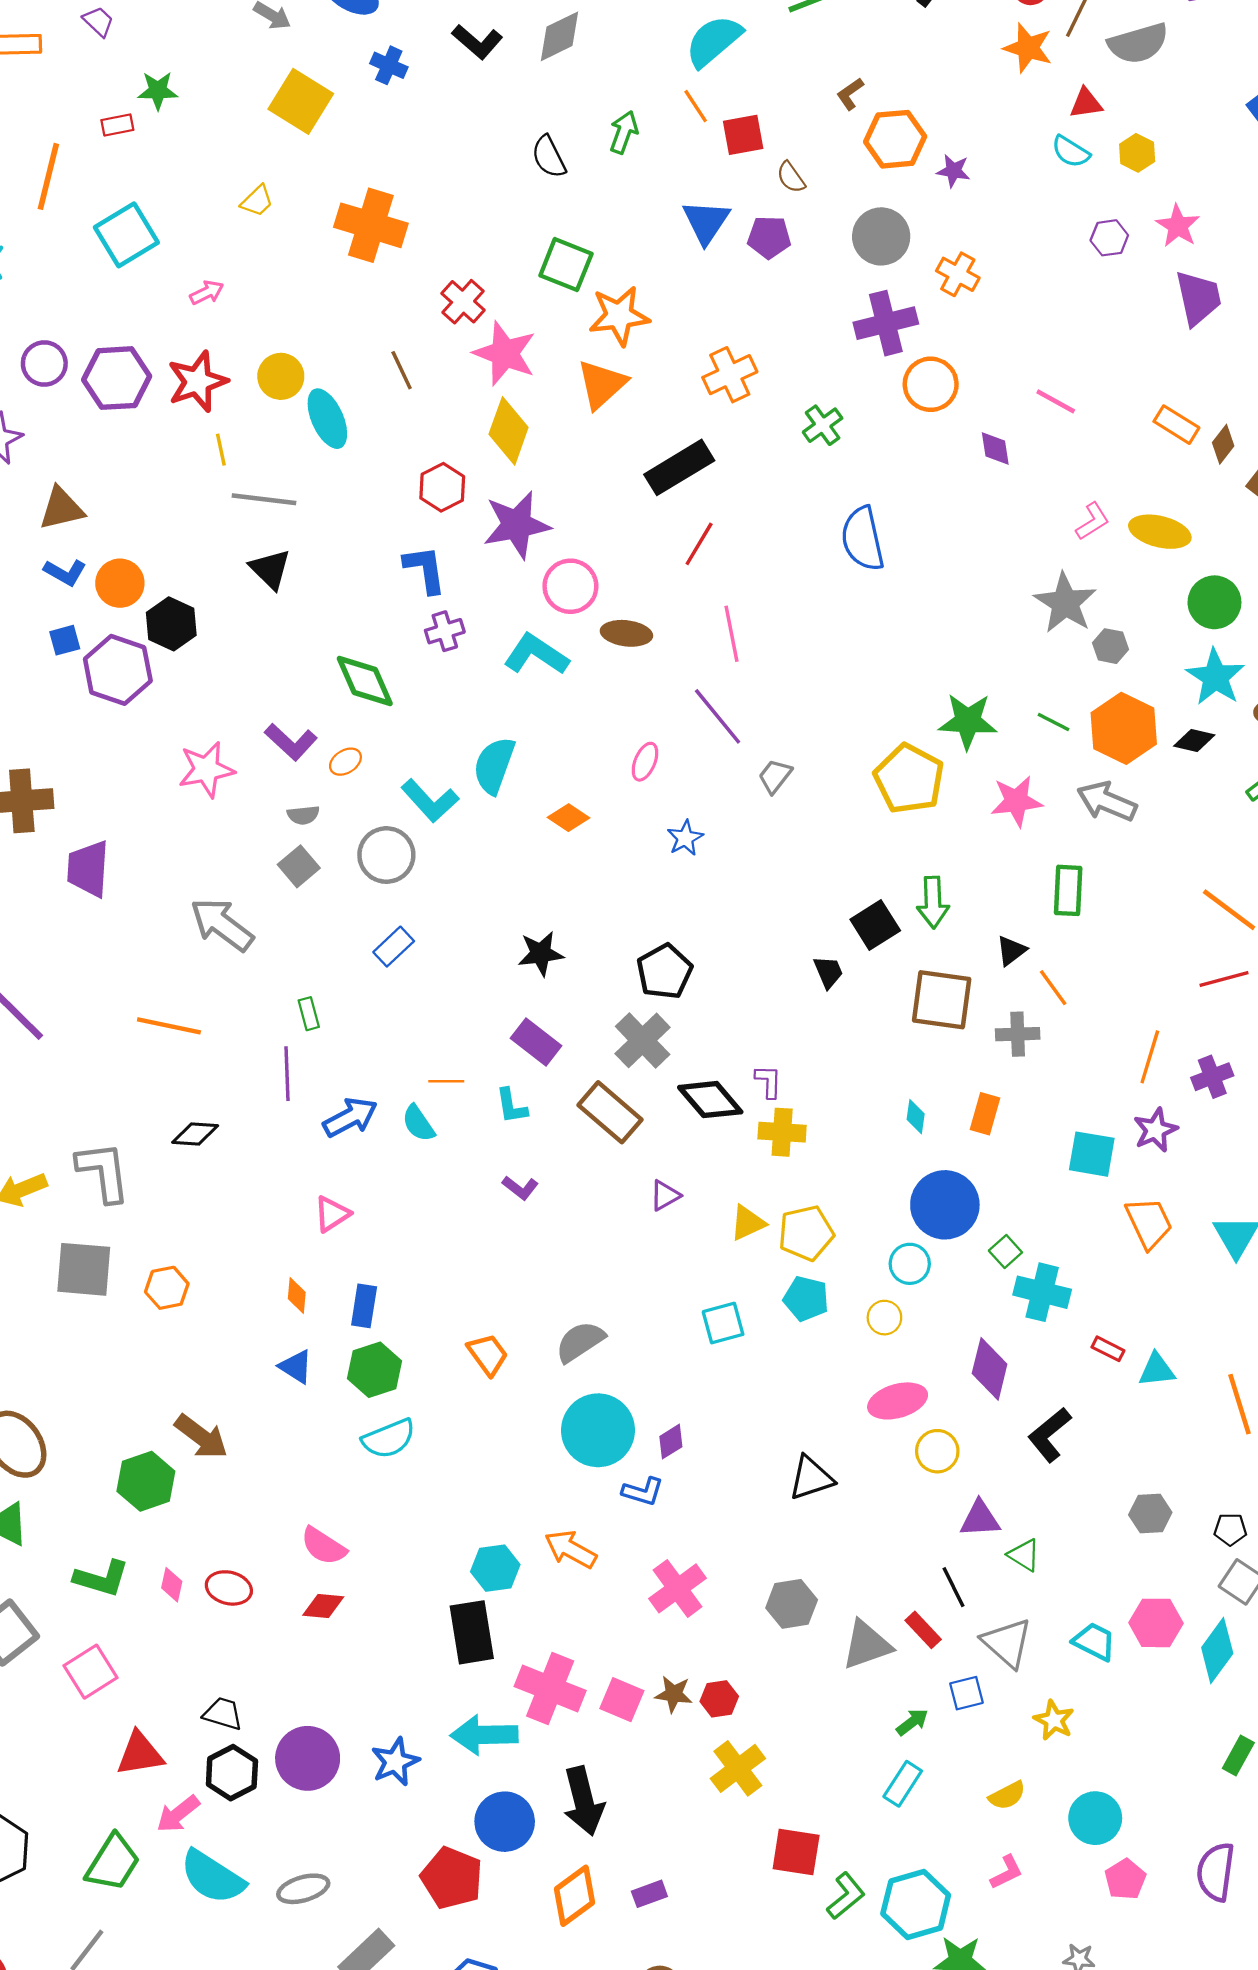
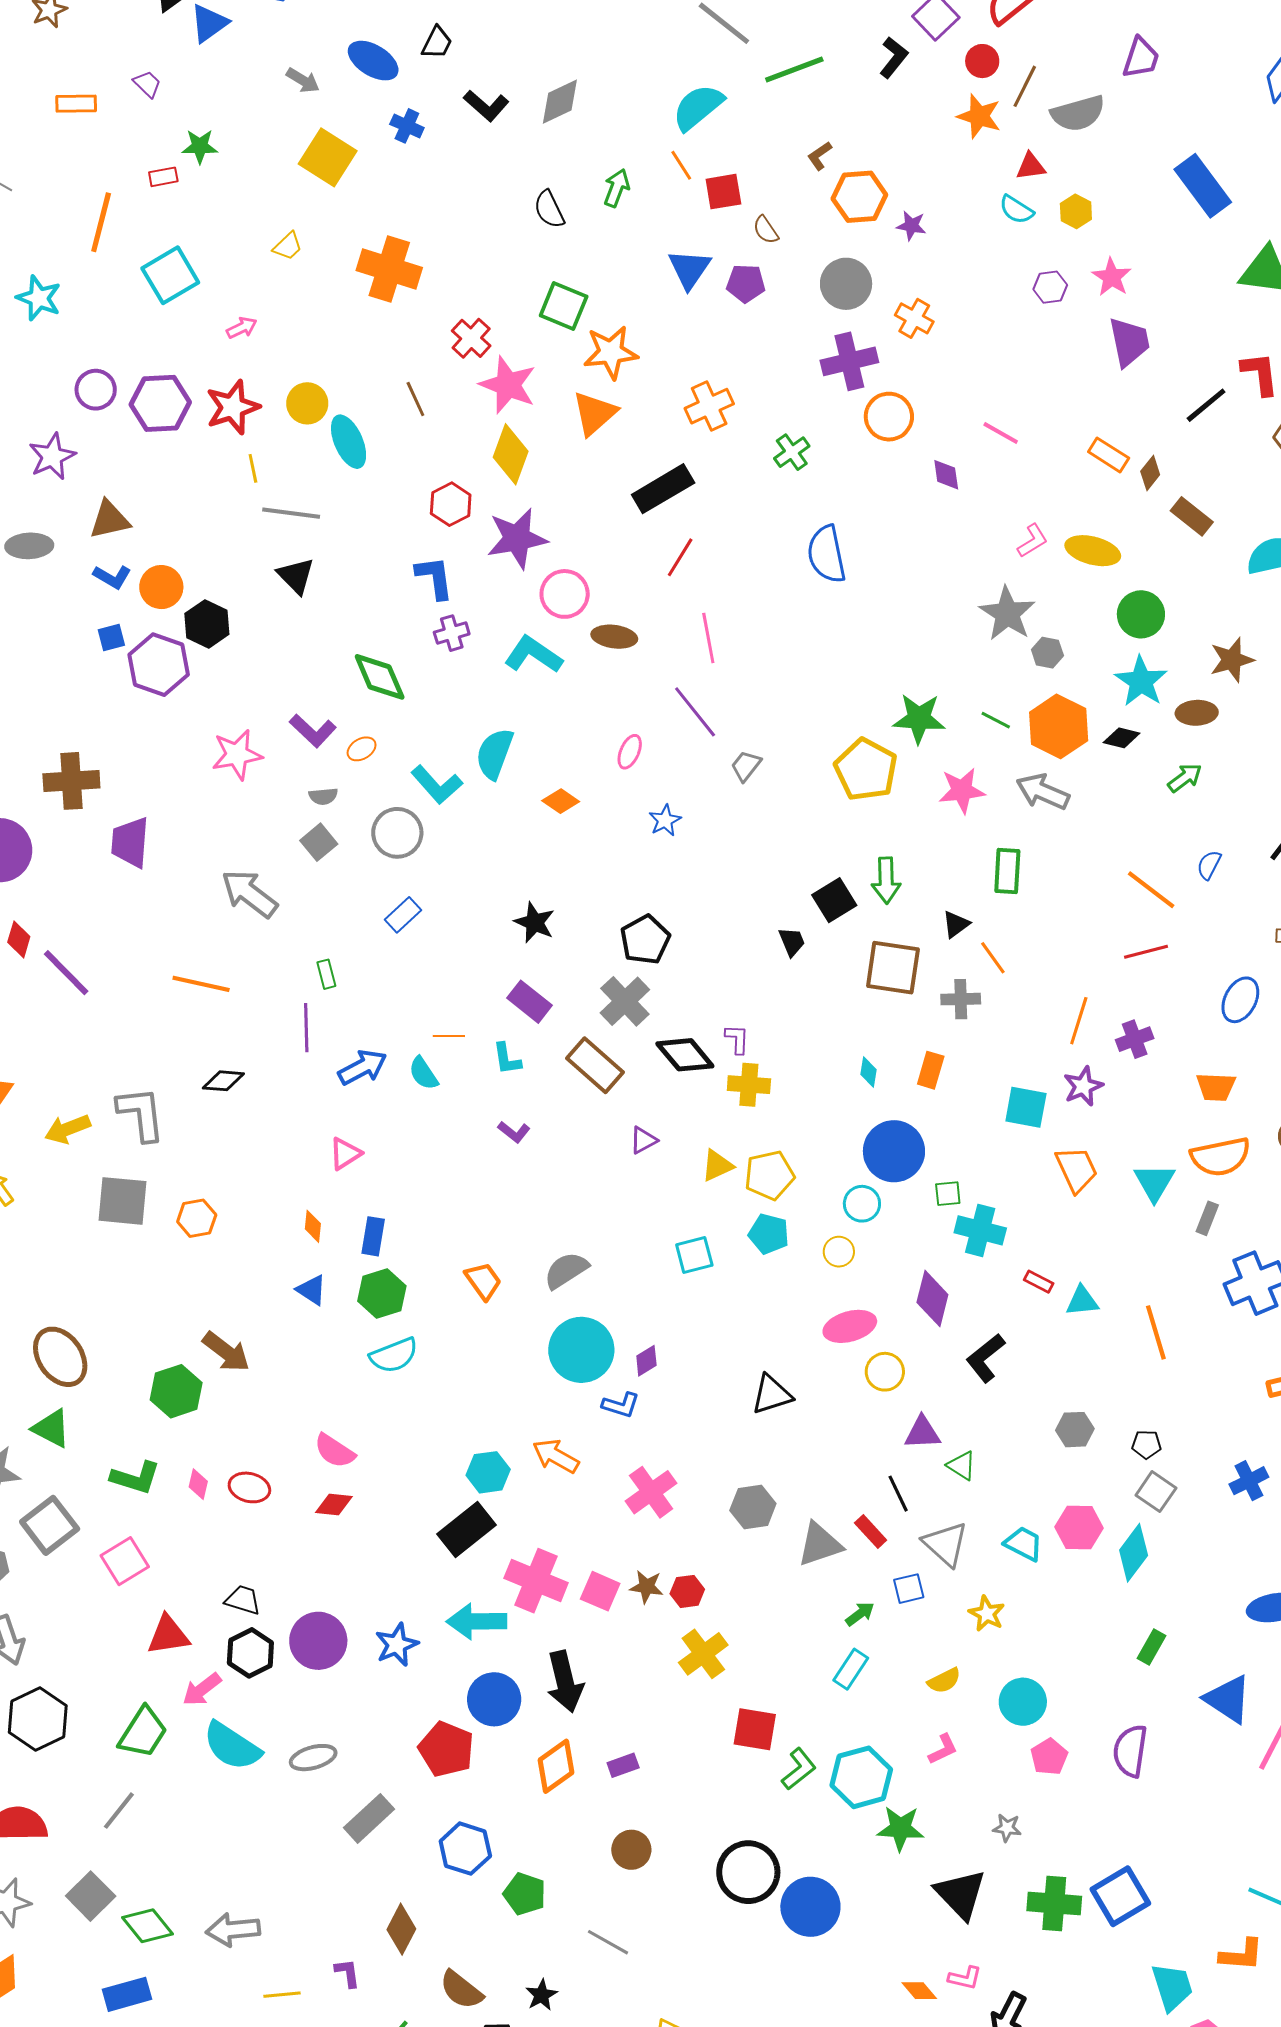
black star: (541, 953) -> (535, 922), turned 30
green square: (1005, 1252) -> (948, 1194), turned 36
black rectangle: (472, 1632) -> (466, 1530), turned 60

